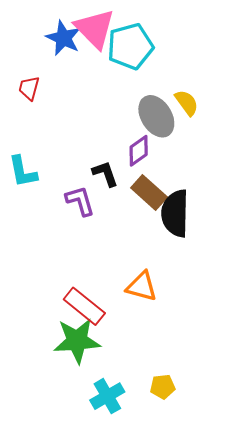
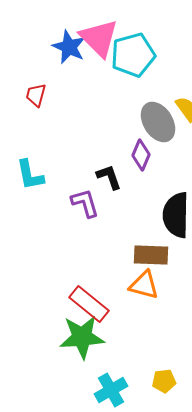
purple diamond: (139, 151) -> (141, 155), turned -32
brown rectangle: (149, 192) -> (151, 255), moved, turned -40

